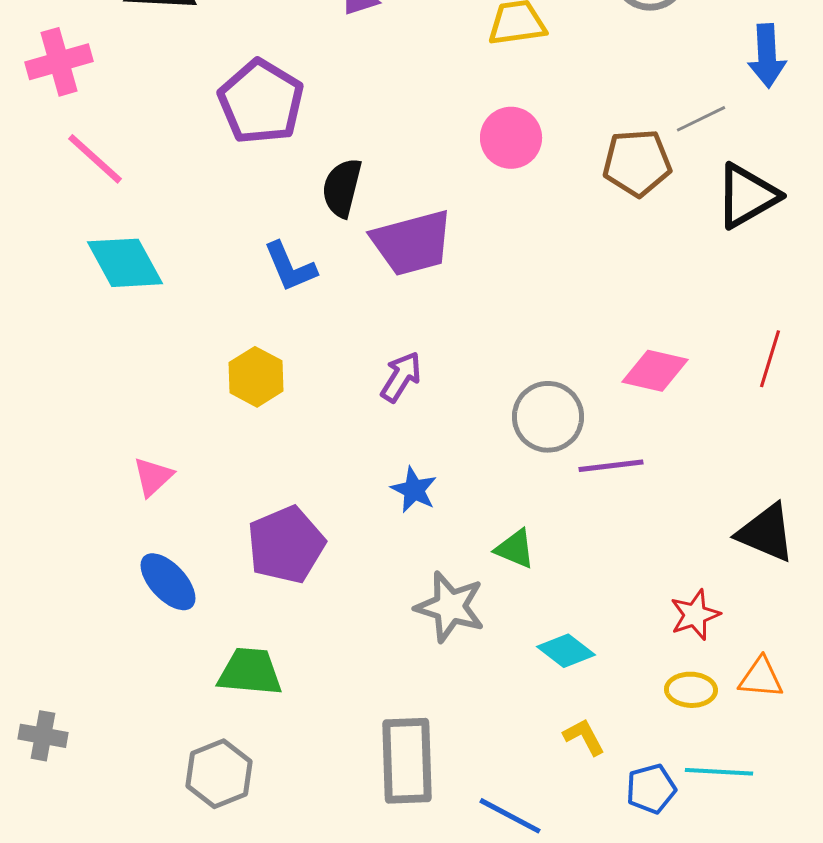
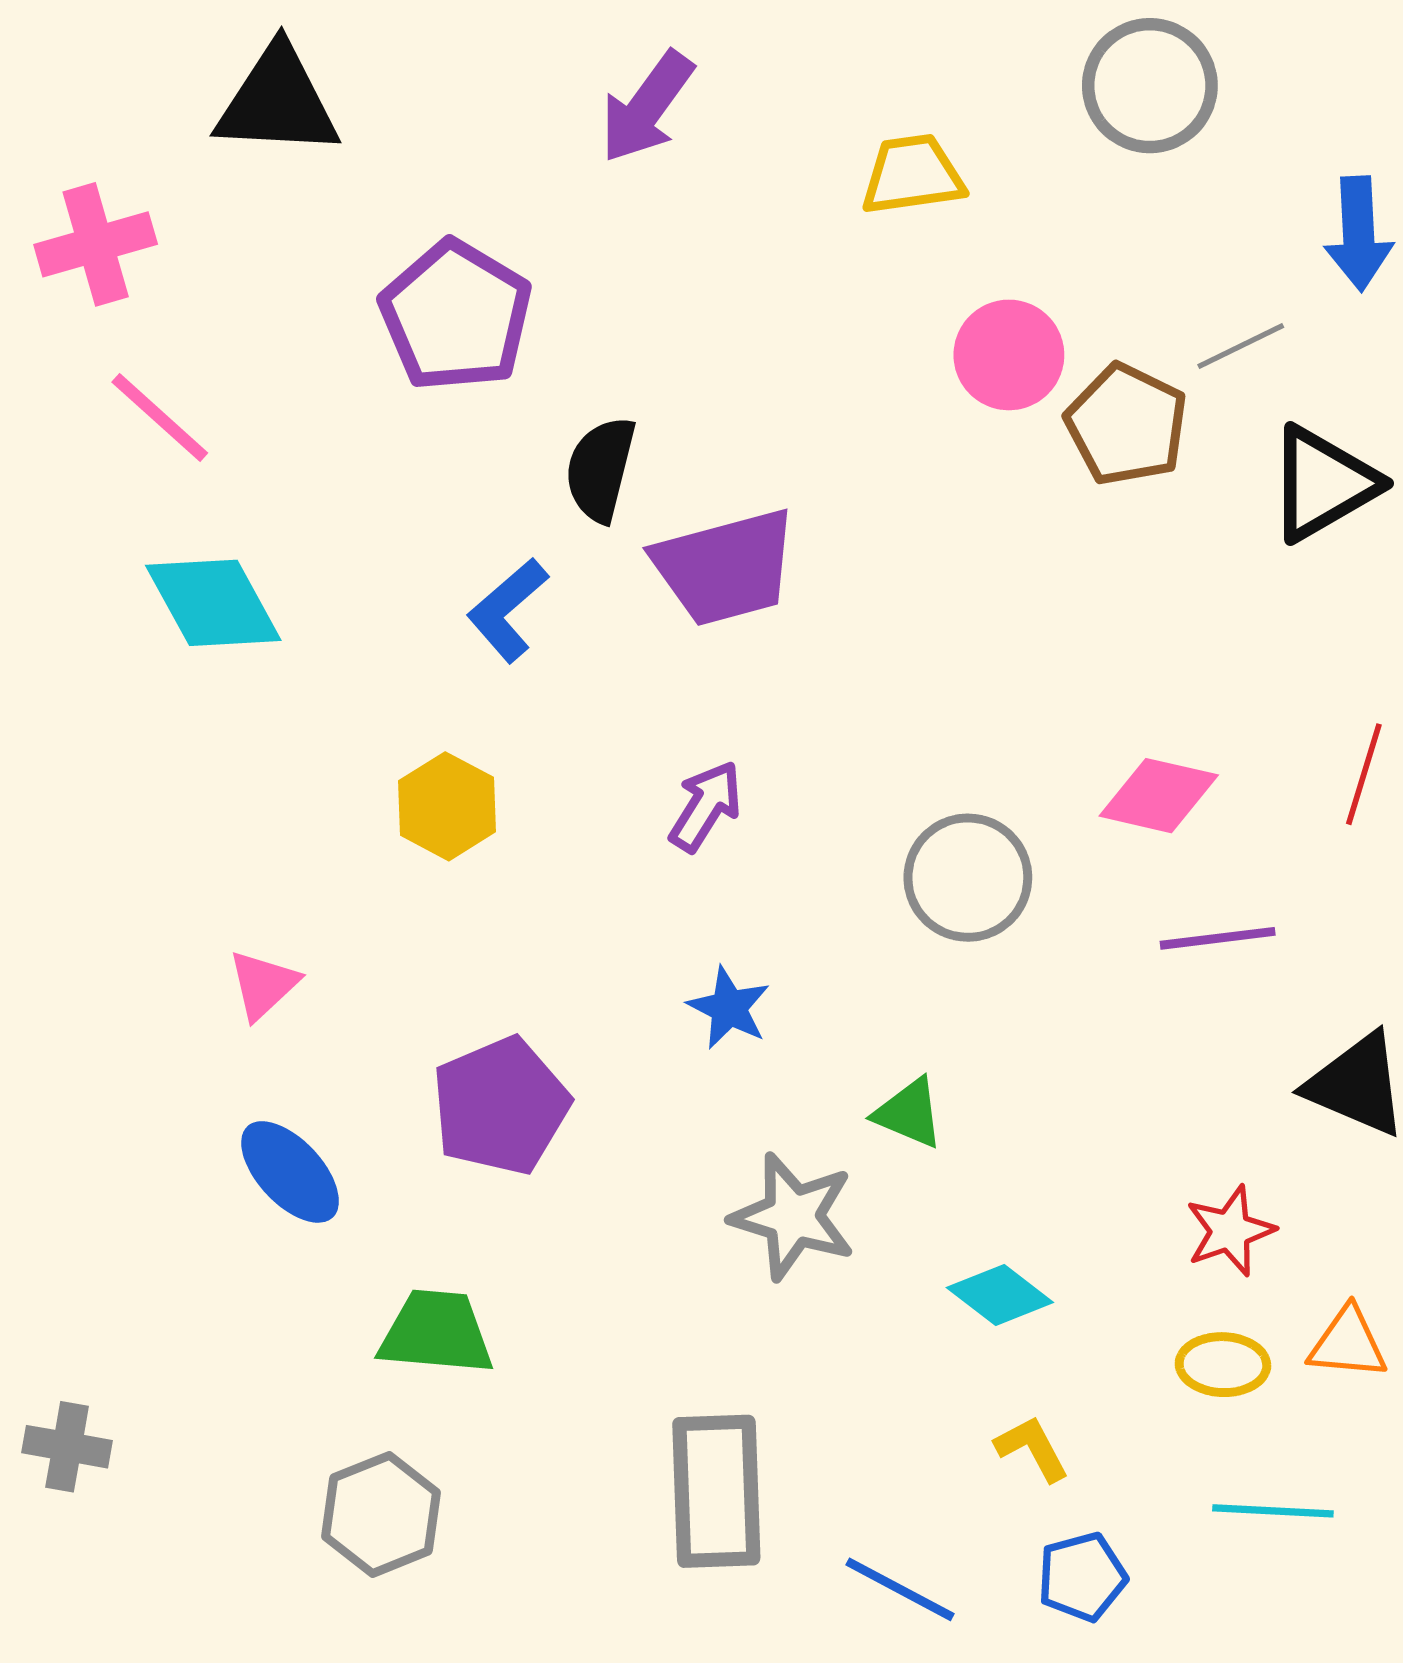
pink circle: (511, 138) -> (1009, 355), moved
brown pentagon: (637, 163) -> (1127, 425), turned 30
blue L-shape: (290, 267) -> (508, 610), turned 72
purple line: (611, 466) -> (1218, 938), moved
blue pentagon: (651, 789) -> (1082, 1577), moved

